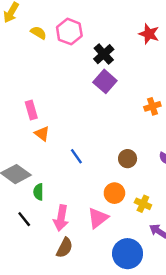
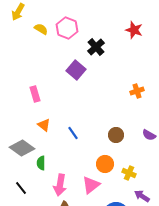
purple square: (105, 81) -> (76, 70), moved
orange triangle: (42, 134) -> (44, 125), moved
black line: (24, 219) -> (21, 188), moved

